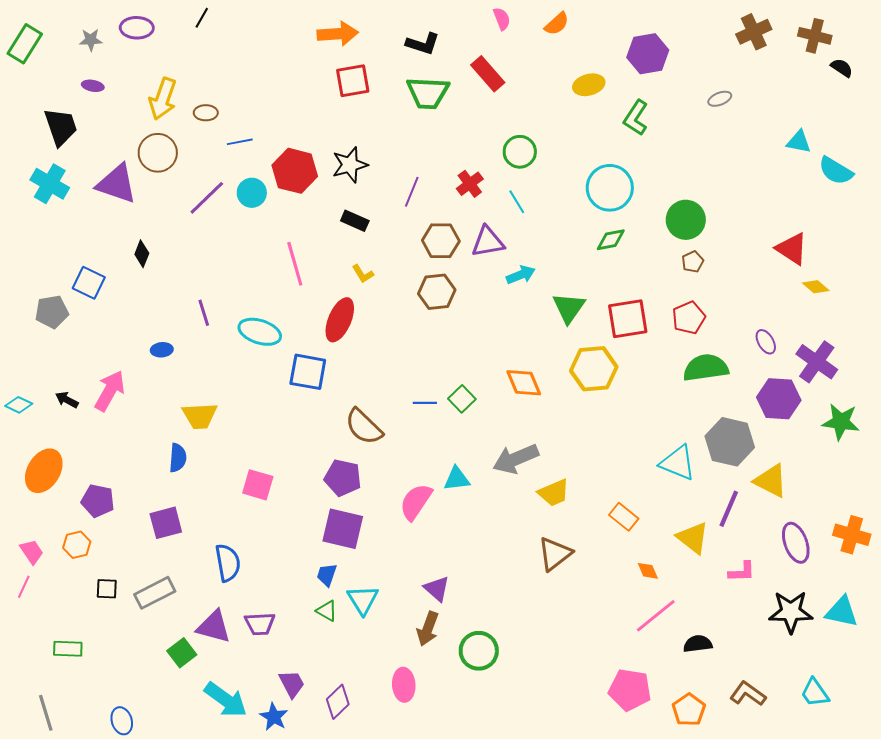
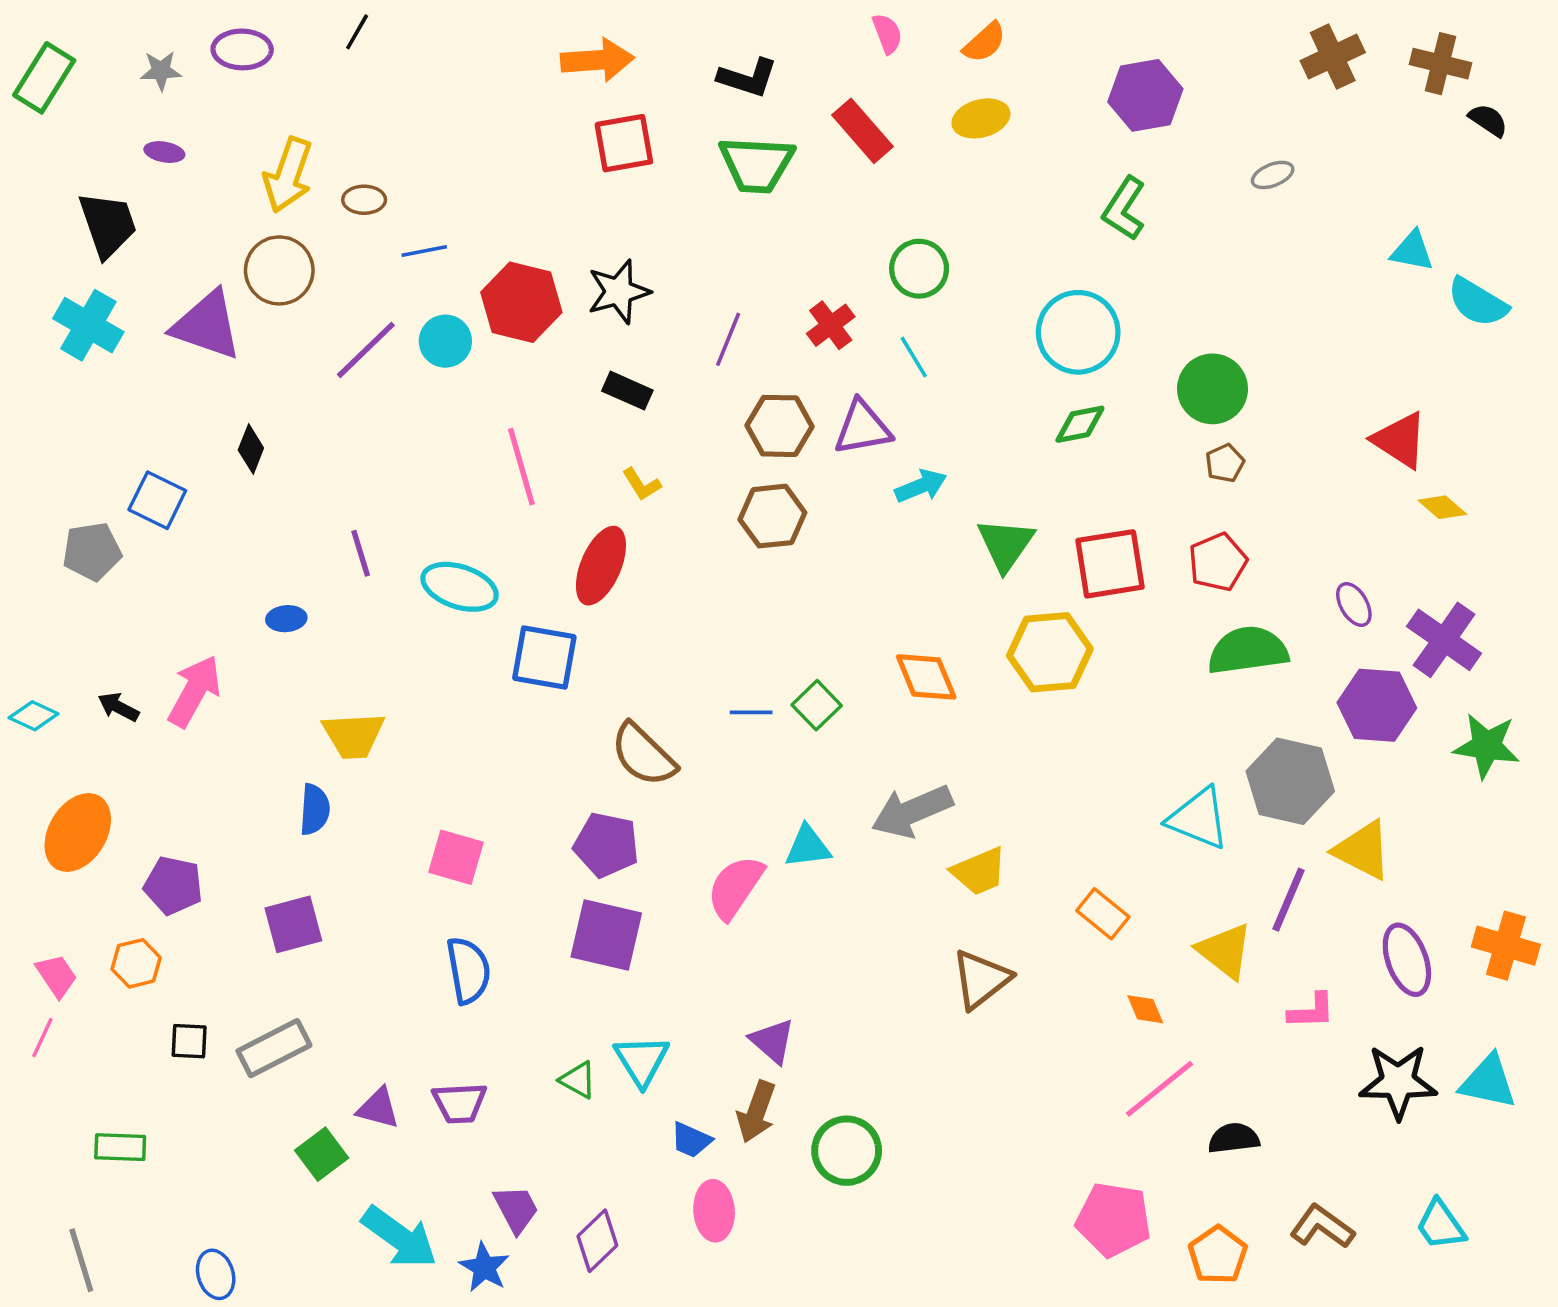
yellow ellipse: (589, 85) -> (981, 118), moved
blue semicircle: (228, 563) -> (468, 970), moved
blue trapezoid: (327, 575) -> (691, 1140), moved, turned -85
purple triangle: (214, 627) -> (378, 1108), size x0.7

